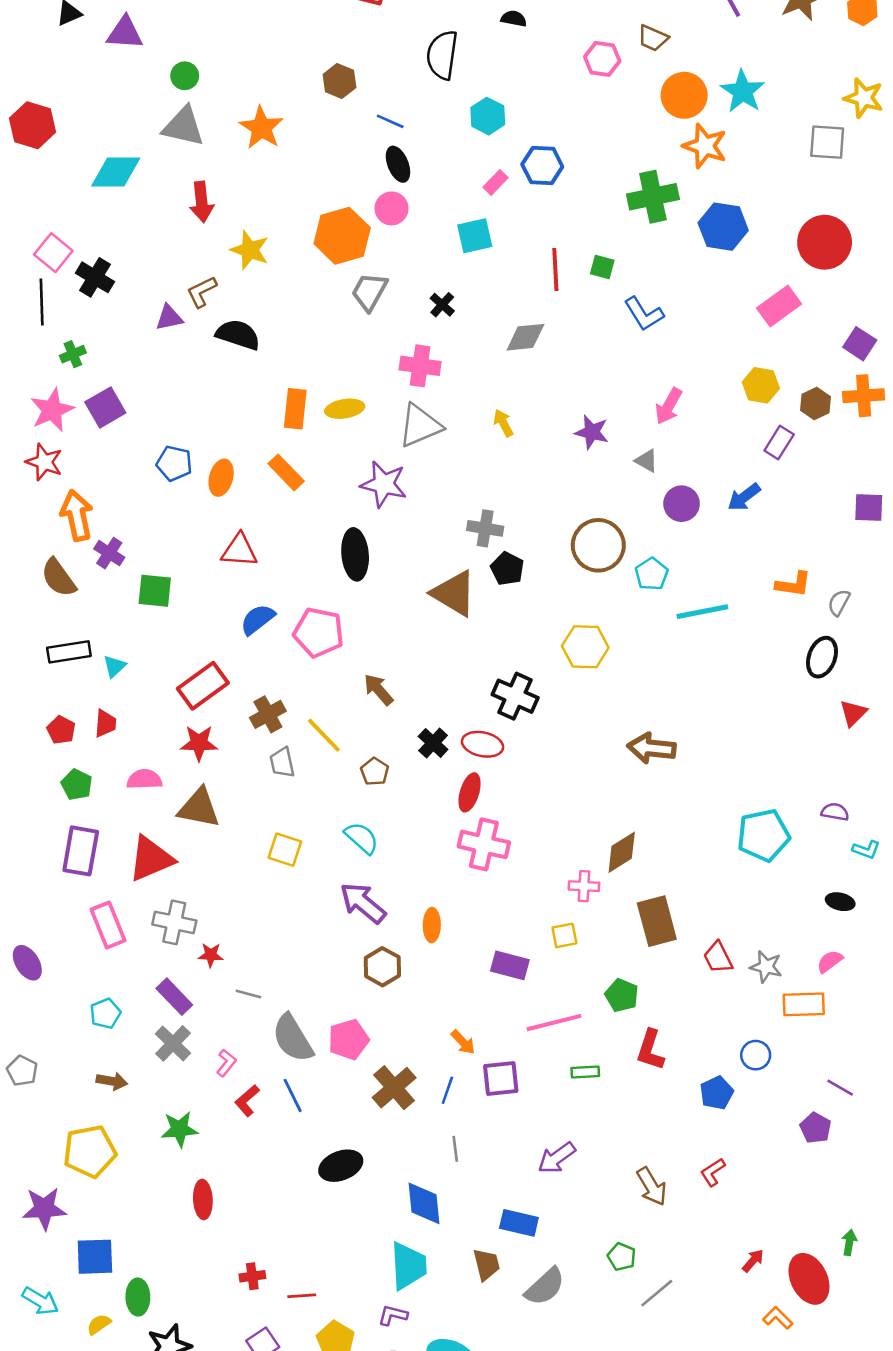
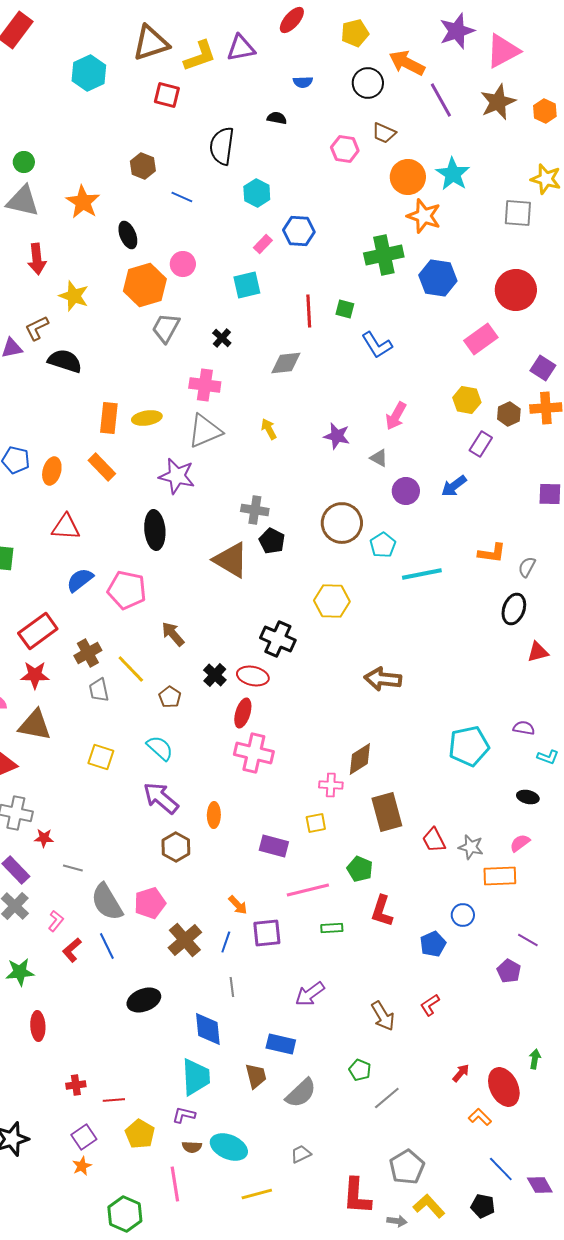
black ellipse: (398, 164) -> (128, 235), moved
red triangle: (853, 713) -> (538, 652), turned 30

